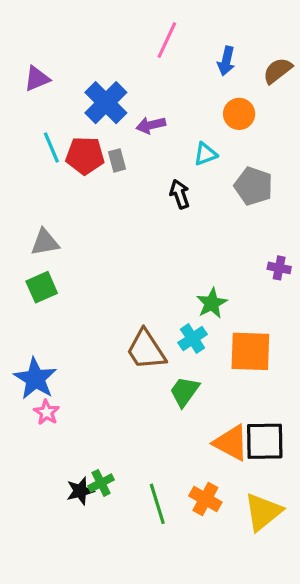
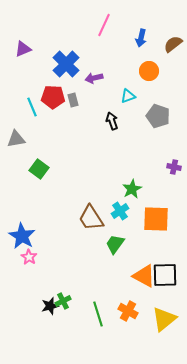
cyan line: (51, 148) -> (32, 107), moved
gray triangle: (45, 242) -> (16, 139), moved
green square: (42, 287) -> (39, 169), moved, turned -30

